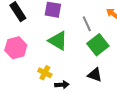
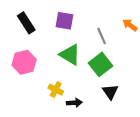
green square: (98, 45) -> (100, 64), moved
black triangle: (95, 75) -> (110, 92), turned 35

